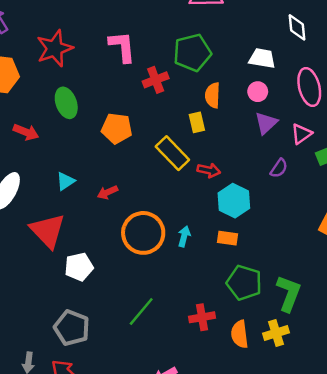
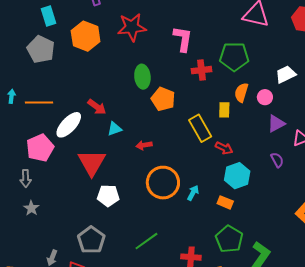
white trapezoid: (262, 58) -> (286, 74), turned -50
pink circle: (258, 92) -> (265, 97), moved
green ellipse: (66, 103) -> (142, 77), moved
red arrow: (26, 132) -> (97, 107), moved
purple semicircle: (279, 168) -> (277, 160), turned -77

